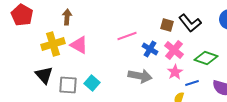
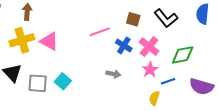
brown arrow: (67, 17) -> (27, 12), moved
brown square: (167, 25) -> (133, 19), moved
green diamond: (206, 58) -> (183, 55), turned -30
gray arrow: (140, 76) -> (113, 74), size x0.6

